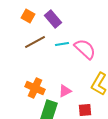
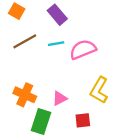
purple rectangle: (53, 19) -> (57, 15), moved
pink semicircle: (85, 49) -> (83, 49), turned -65

